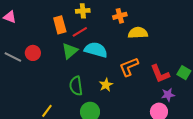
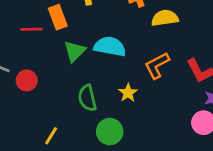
red line: (80, 32) -> (31, 29), moved, turned 35
red circle: (33, 53) -> (27, 80), moved

